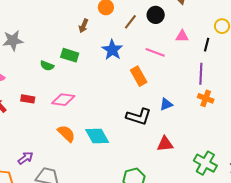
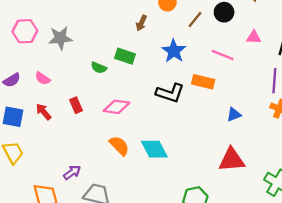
orange rectangle: (139, 76) -> (203, 82), turned -48
red rectangle: (28, 99) -> (76, 105), turned 56
black L-shape: (139, 117) -> (170, 93), moved
red triangle: (165, 144) -> (232, 160), size x1.4

